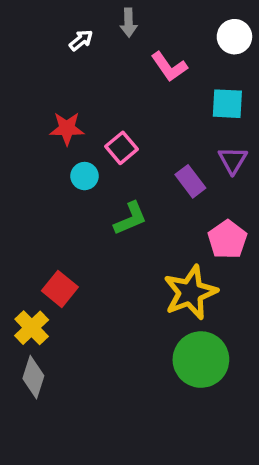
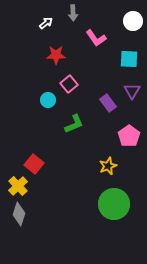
red star: (67, 128) -> (56, 55), moved
yellow star: (190, 292) -> (108, 166), size x0.6

